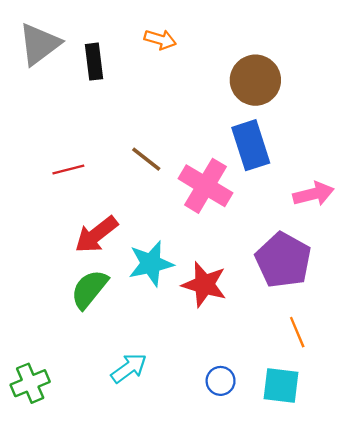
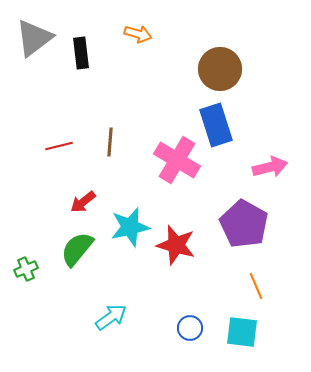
brown line: (146, 159) -> (110, 142), moved, turned 56
red arrow: (96, 235) -> (83, 202), size x0.7
green cross: (30, 383) -> (26, 269), moved, size x0.7

